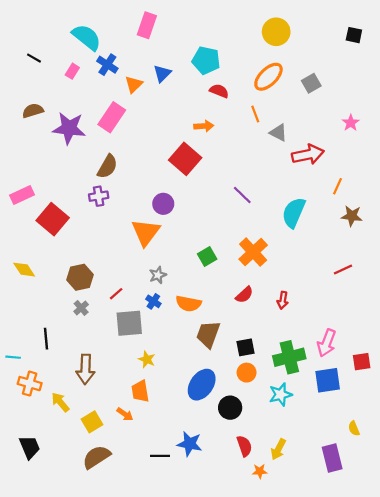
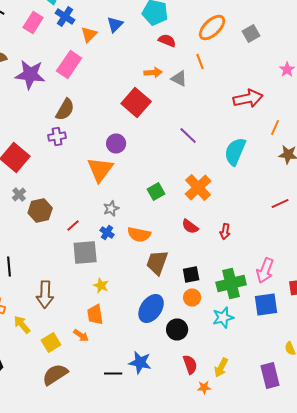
pink rectangle: (72, 71) -> (33, 22), size x1.5
gray triangle: (278, 133) -> (179, 78), moved
red semicircle: (244, 295) -> (190, 226), turned 78
gray cross: (81, 308) -> (19, 194), moved

